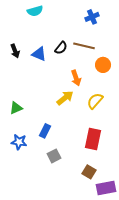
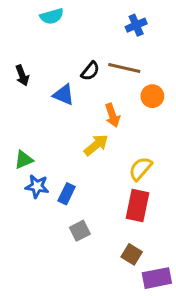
blue triangle: (39, 54) -> (64, 95), moved
yellow semicircle: (95, 101) -> (141, 169), moved
blue star: (19, 142) -> (37, 186), moved

